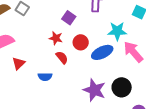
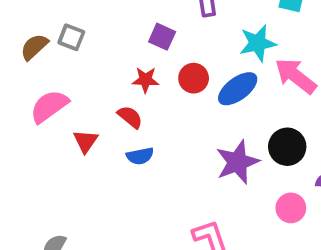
red semicircle: (62, 58) -> (130, 117), moved
purple star: (94, 90) -> (237, 162), turned -30

